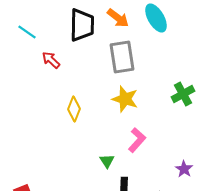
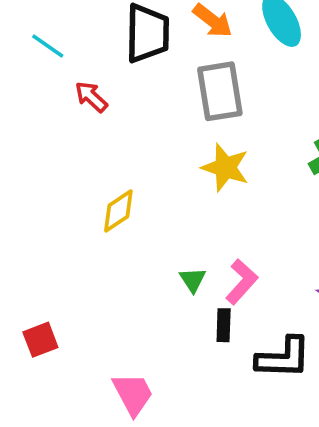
yellow diamond: (74, 109) -> (118, 211), moved, turned 35
pink L-shape: (137, 140) -> (242, 282), moved

